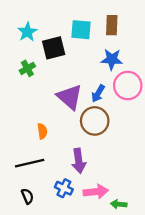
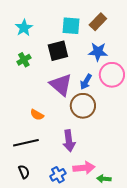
brown rectangle: (112, 25) -> (98, 22), turned 42
black square: (54, 48) -> (58, 51), moved
orange semicircle: (42, 131) -> (37, 115), turned 128
blue cross: (64, 188) -> (58, 175), moved, turned 35

